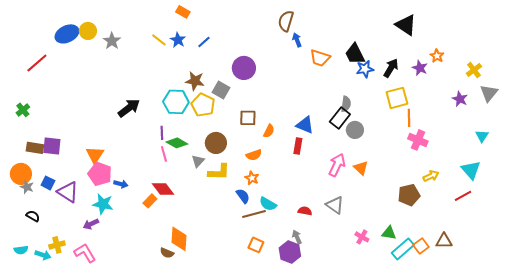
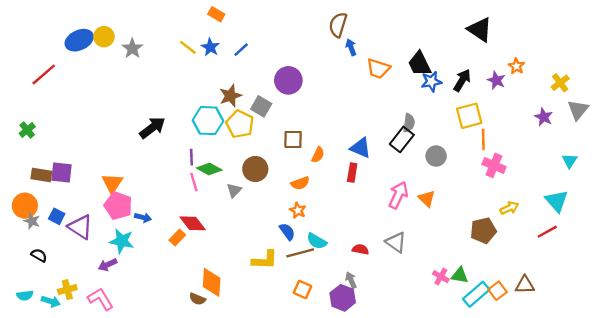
brown star: (195, 81) -> (230, 96), turned -30
gray circle: (355, 130) -> (436, 156), moved
yellow L-shape: (219, 172) -> (265, 260), moved
pink cross: (362, 237) -> (441, 277), moved

